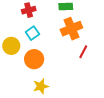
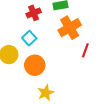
red cross: (29, 10) -> (34, 13), moved

